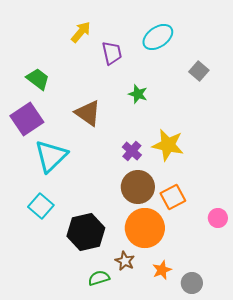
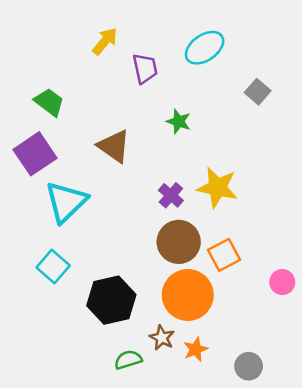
orange star: (162, 270) -> (195, 349), moved

